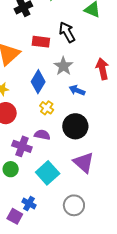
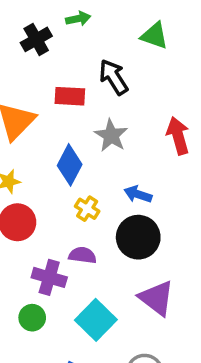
blue arrow: (77, 90) -> (138, 194), moved

